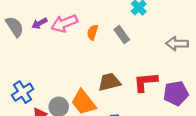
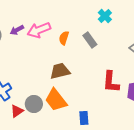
brown trapezoid: (109, 82) -> (60, 71), moved
red L-shape: (145, 82) -> (111, 82), turned -80

